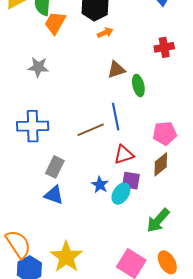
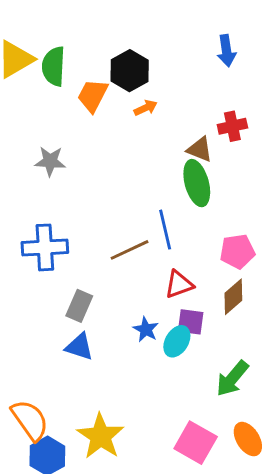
orange trapezoid: (55, 23) -> (93, 95), moved
brown triangle: (116, 70) -> (200, 149), moved, turned 42
green ellipse: (138, 86) -> (197, 183), size x1.4

